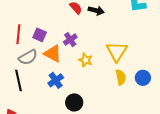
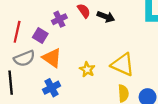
purple cross: (70, 40) -> (59, 19), moved
yellow triangle: (117, 51) -> (123, 65), turned -45

